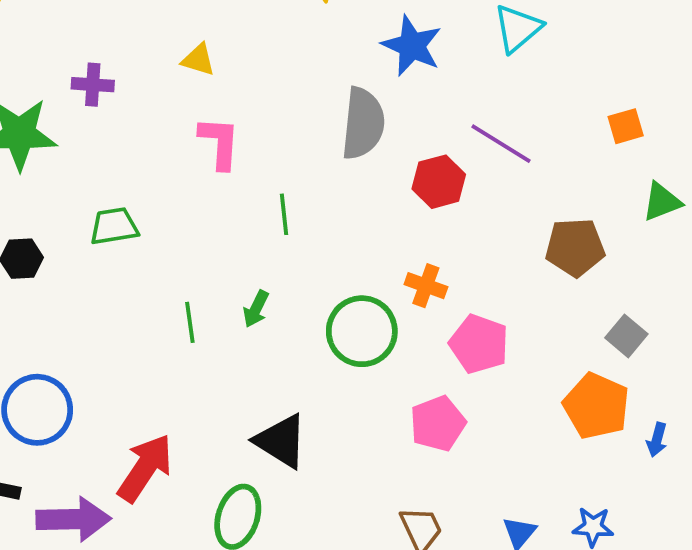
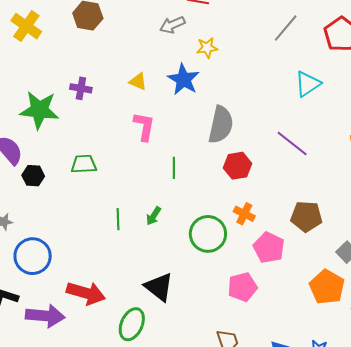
blue star: (412, 46) -> (184, 79), moved
red hexagon: (439, 182) -> (237, 166), moved
brown pentagon: (575, 247) -> (306, 216), moved
red arrow: (145, 468) -> (86, 293), turned 66

